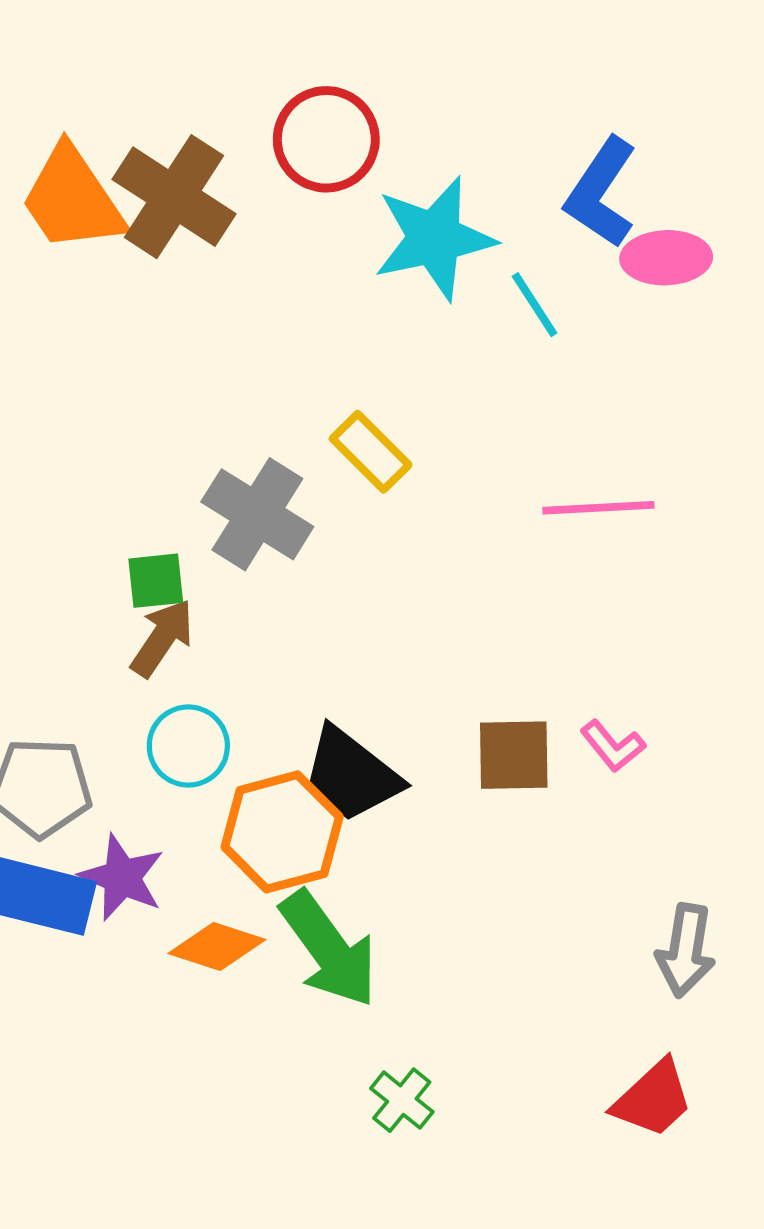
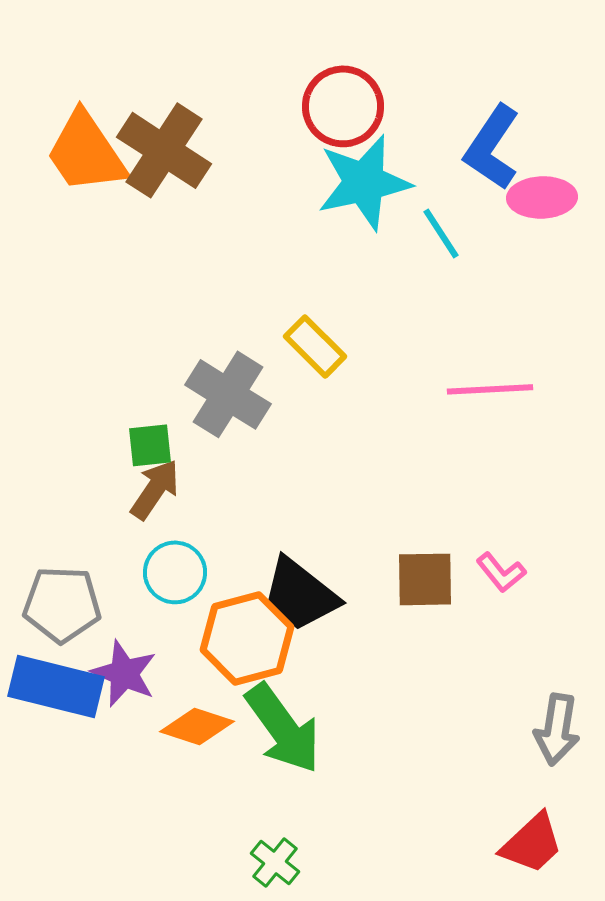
red circle: (326, 139) -> (343, 106), moved
green cross: (402, 1100) -> (275, 862), moved

